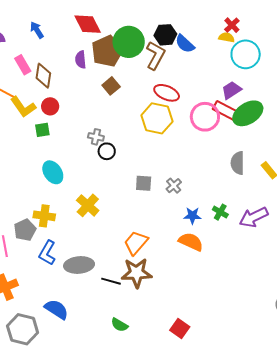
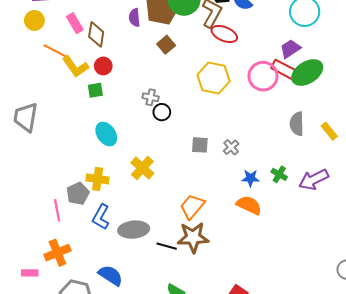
red ellipse: (167, 93) -> (224, 34), moved

